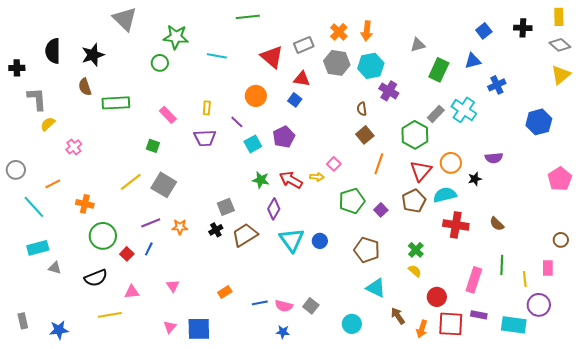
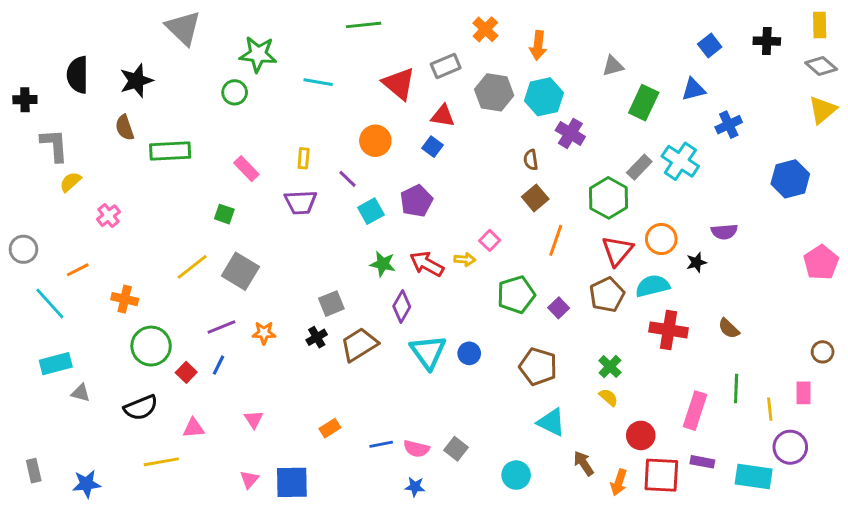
orange cross: (339, 32) -> (485, 29), moved

